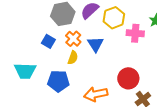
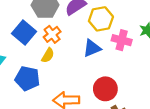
blue square: (48, 41) -> (24, 33), size x1.5
blue triangle: (95, 44) -> (92, 48), moved, turned 30

